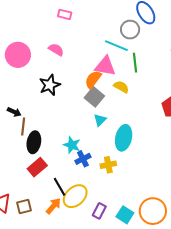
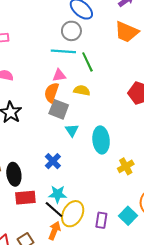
pink triangle: (105, 66) -> (59, 75), size x0.6
cyan star: (72, 145) -> (58, 194), moved
blue cross: (83, 159) -> (53, 161), moved
yellow cross: (108, 165) -> (126, 166), moved
red rectangle: (37, 167) -> (25, 198), turned 54
cyan square: (125, 215) -> (128, 216), turned 30

